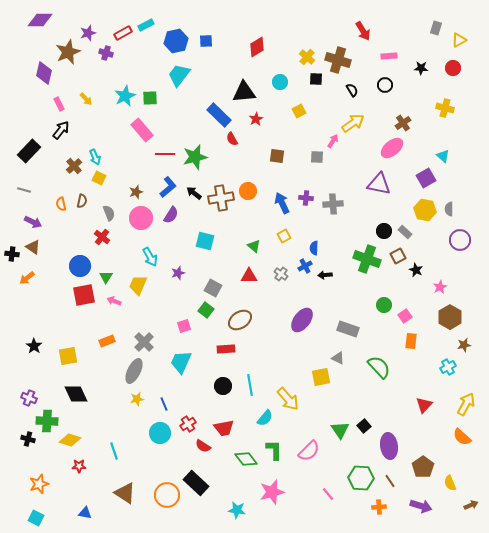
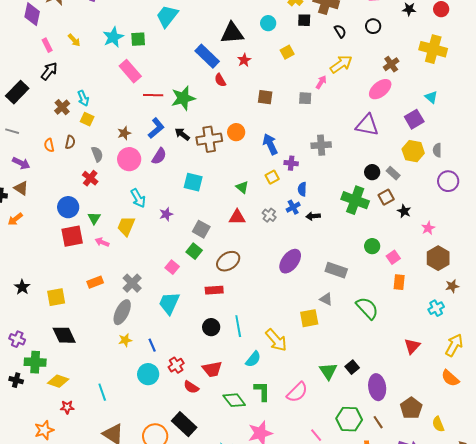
yellow cross: (445, 108) -> (433, 49), size x1.5
purple cross: (306, 198) -> (291, 163), moved
pink square: (184, 326) -> (172, 267), turned -32
orange star: (39, 484) -> (44, 430), moved

